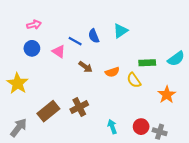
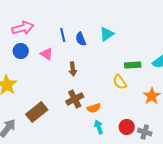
pink arrow: (34, 25) -> (23, 28), size x1.5
blue line: (75, 41) -> (63, 35), moved, turned 48
brown arrow: (85, 67) -> (73, 69), turned 48
orange semicircle: (112, 72) -> (94, 108), moved
brown cross: (79, 107) -> (75, 99), moved

